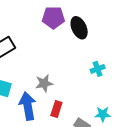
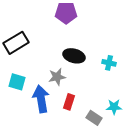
black ellipse: (79, 28) -> (74, 56), moved, turned -50
cyan cross: (98, 69) -> (109, 63), turned 32

